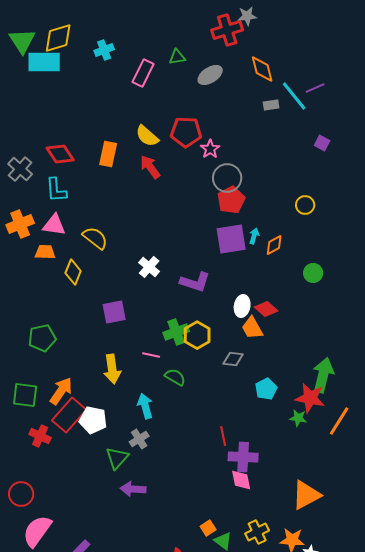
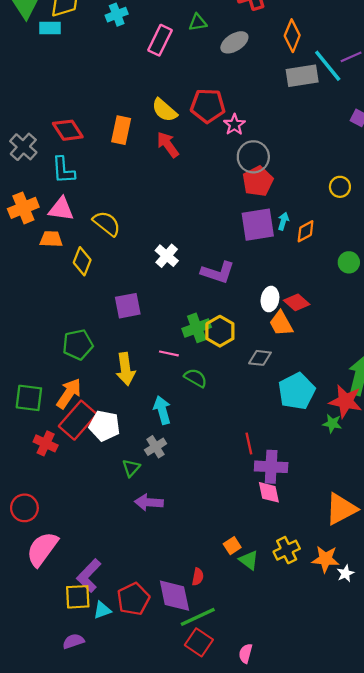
cyan rectangle: (44, 62) -> (50, 28), size x0.6
orange diamond: (262, 69) -> (292, 36), turned 36
gray rectangle: (271, 105) -> (302, 76), size x1.8
green pentagon: (42, 338) -> (78, 345), moved
cyan pentagon: (266, 389) -> (297, 391), size x1.5
green triangle: (117, 458) -> (131, 468), size x0.7

